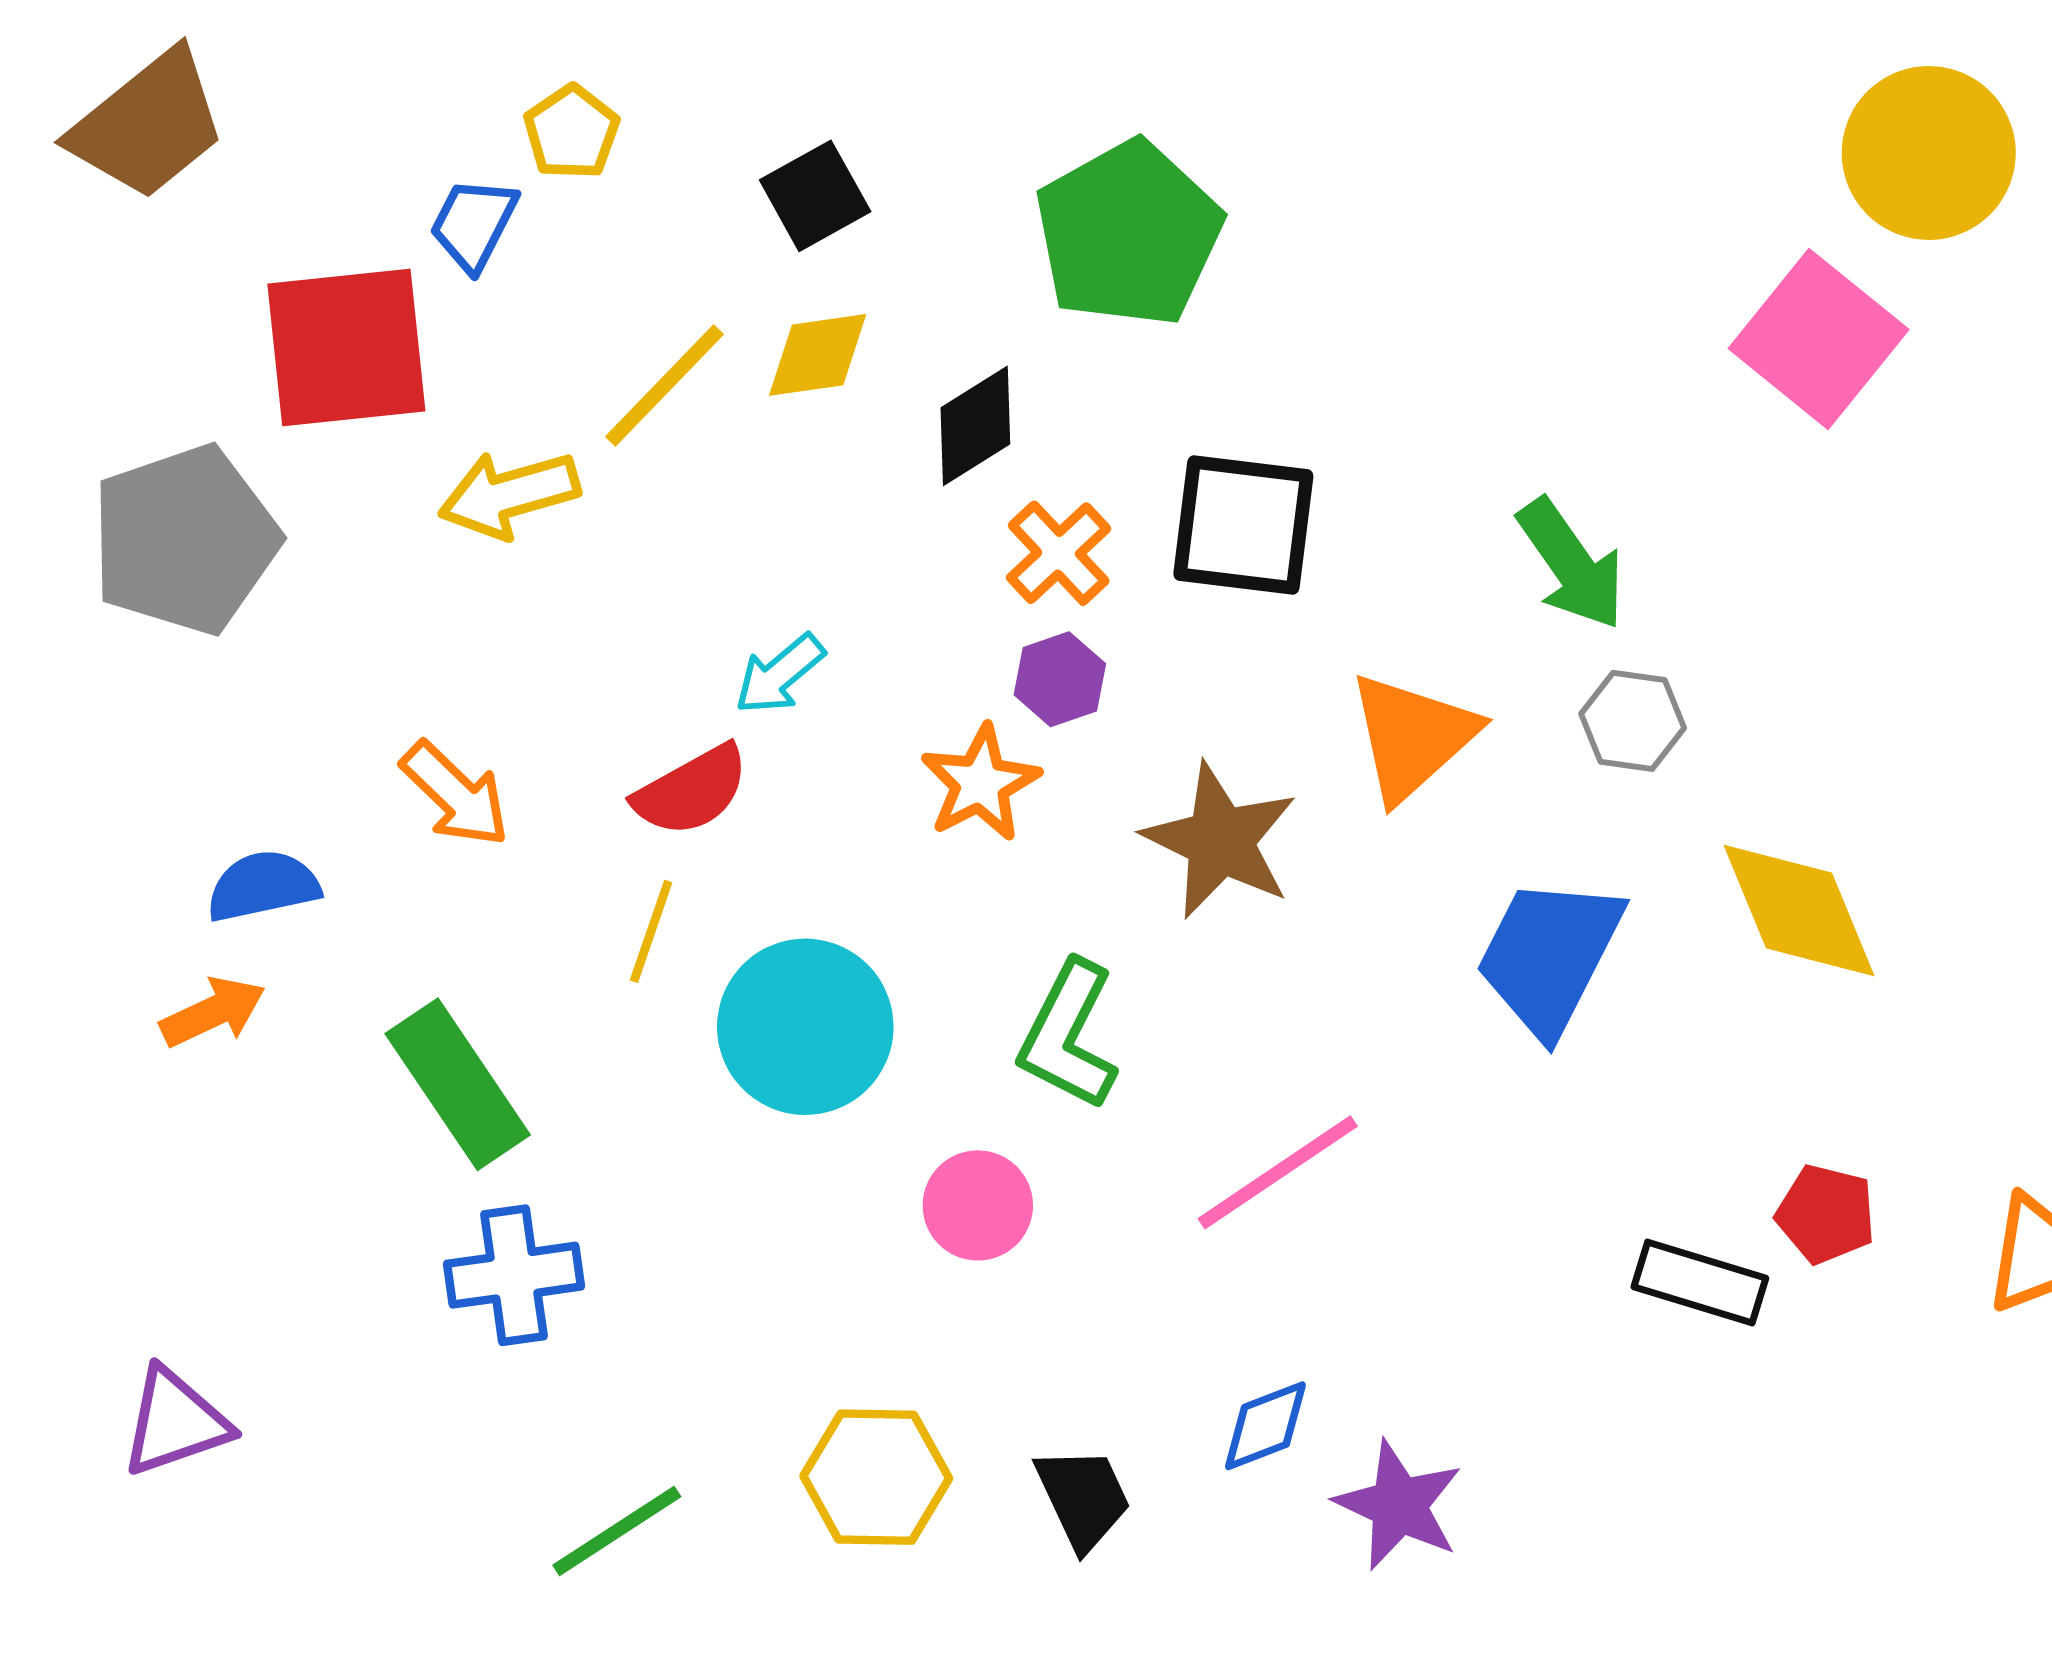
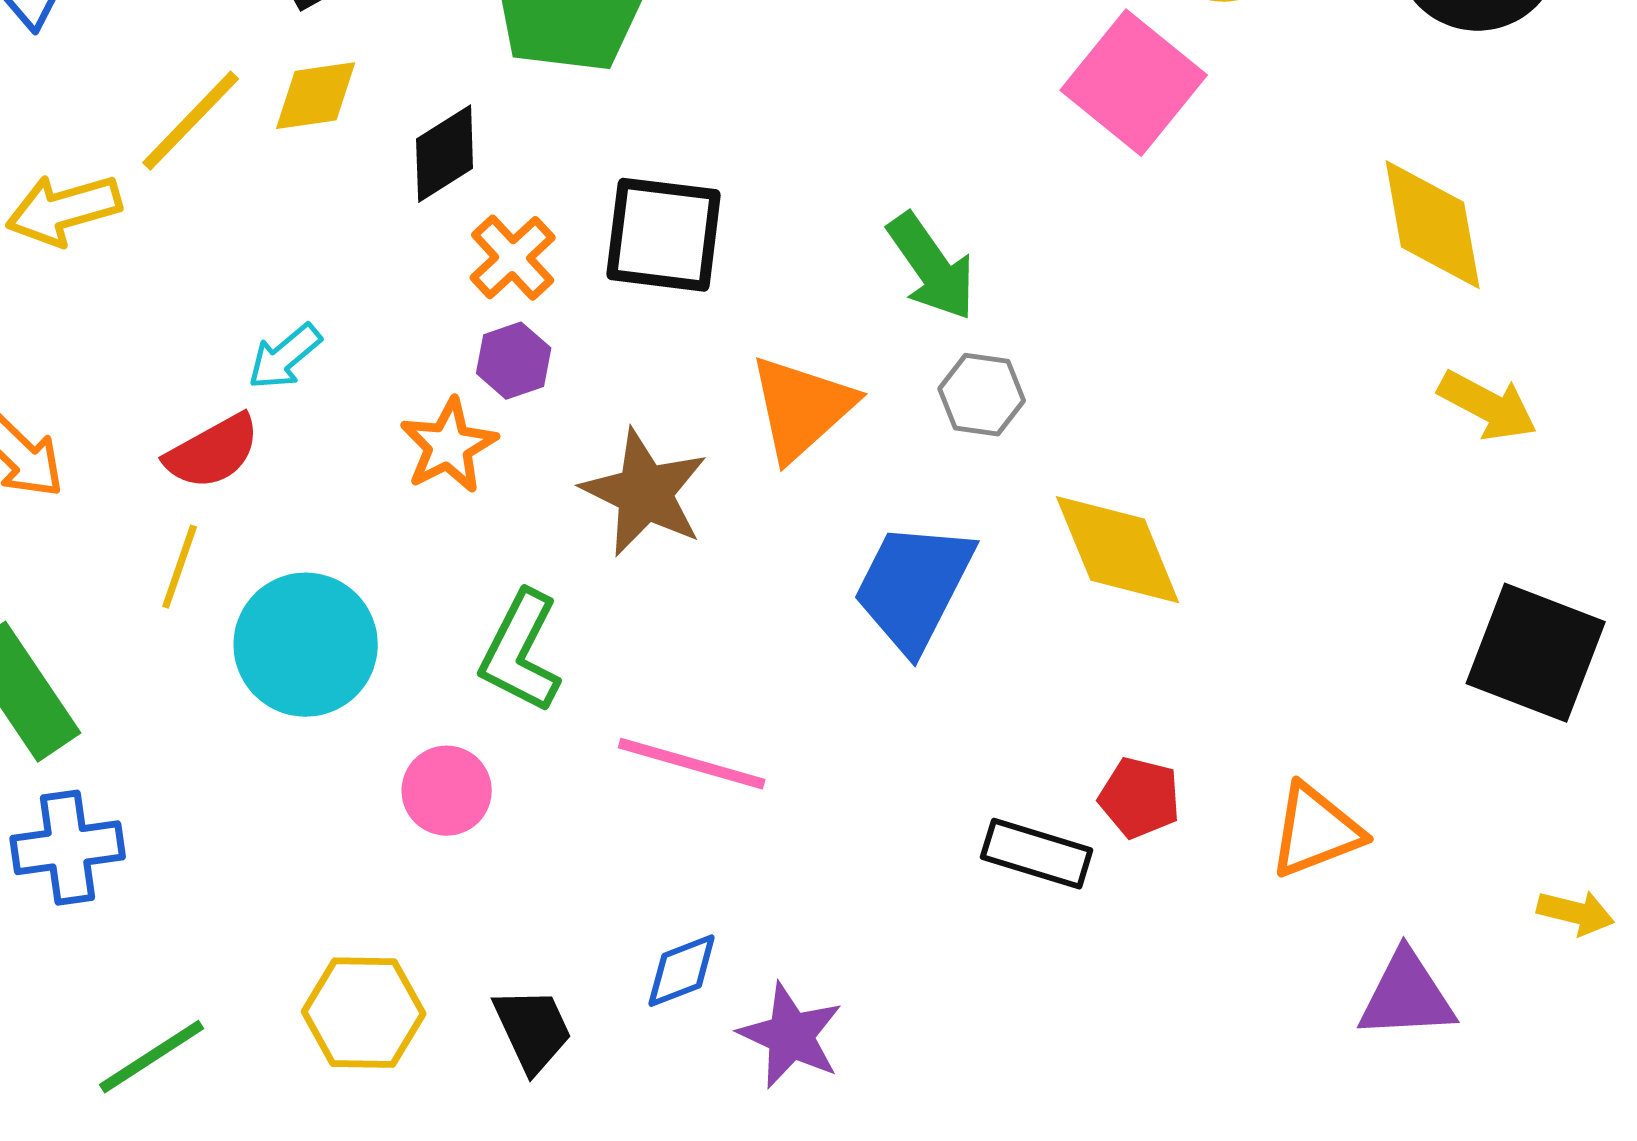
pink line: (1278, 1172) -> (692, 764), turned 50

